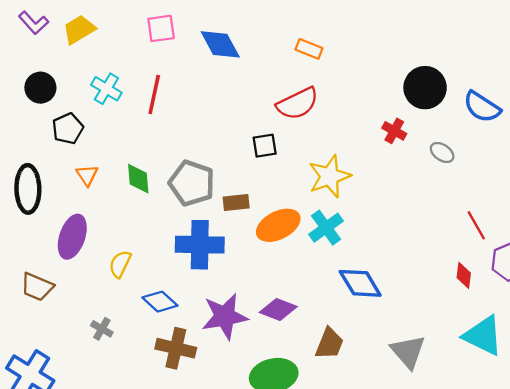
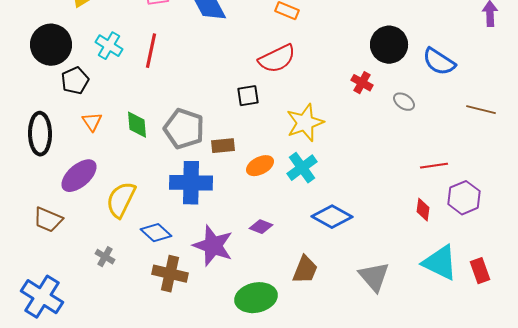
black circle: (40, 88) -> (51, 45), size x1.5
orange ellipse: (278, 225) -> (260, 166), size x0.7
red line: (476, 225) -> (434, 166), turned -68
purple ellipse: (72, 237) -> (79, 176), turned 30
yellow semicircle: (120, 264) -> (121, 200), size x1.5
blue diamond: (360, 283) -> (332, 217), turned -30
purple diamond: (278, 310) -> (261, 227), moved, size x0.7
purple star: (225, 316) -> (213, 246), turned 30

